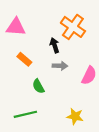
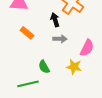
green semicircle: (38, 86) -> (44, 67), moved
yellow star: (75, 116) -> (74, 67), moved

